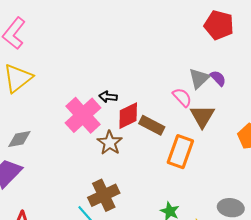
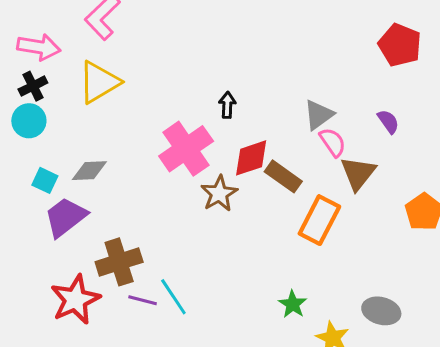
gray triangle: (199, 78) -> (319, 115), moved
black arrow: (108, 97) -> (227, 105), moved, turned 78
brown cross: (104, 195) -> (119, 262), moved

